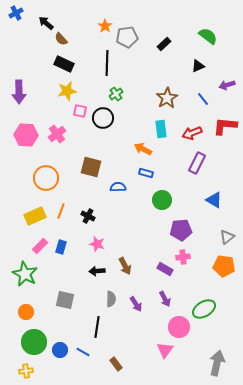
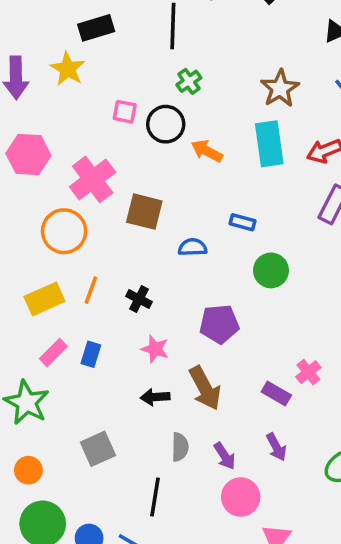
black rectangle: (64, 64) -> (96, 28), turned -42
yellow star: (67, 91) -> (68, 69), moved, turned -30
cyan rectangle: (161, 129) -> (269, 144), size x1.4
pink cross: (57, 134) -> (93, 179), moved, size x1.4
orange arrow: (143, 149) -> (207, 151), moved
purple pentagon: (181, 230) -> (219, 324), moved
pink cross: (183, 257) -> (308, 372), turned -32
brown arrow: (125, 266) -> (205, 388), size x1.4
gray square: (65, 300) -> (98, 449), turned -36
pink circle: (179, 327) -> (241, 497), moved

